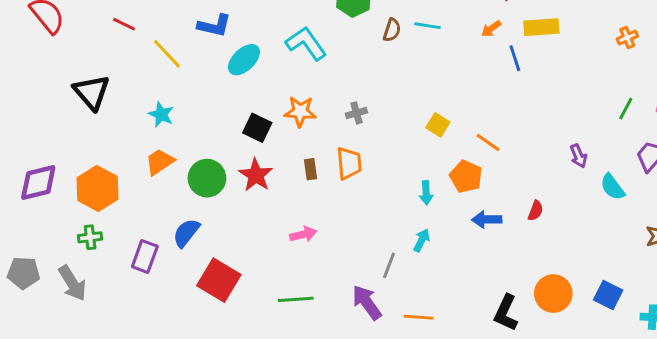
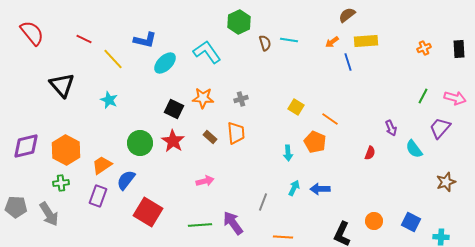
brown semicircle: (392, 30) -> (265, 43), turned -35
orange trapezoid: (160, 162) -> (102, 165), moved
brown rectangle: (311, 169) -> (210, 137), turned -40
red semicircle: (536, 211) -> (370, 153), moved
blue arrow: (487, 220) -> (320, 189), moved
cyan arrow: (422, 240) -> (294, 188), moved
orange circle: (553, 294) -> (374, 221), size x0.7
purple arrow: (367, 302) -> (233, 223), moved

